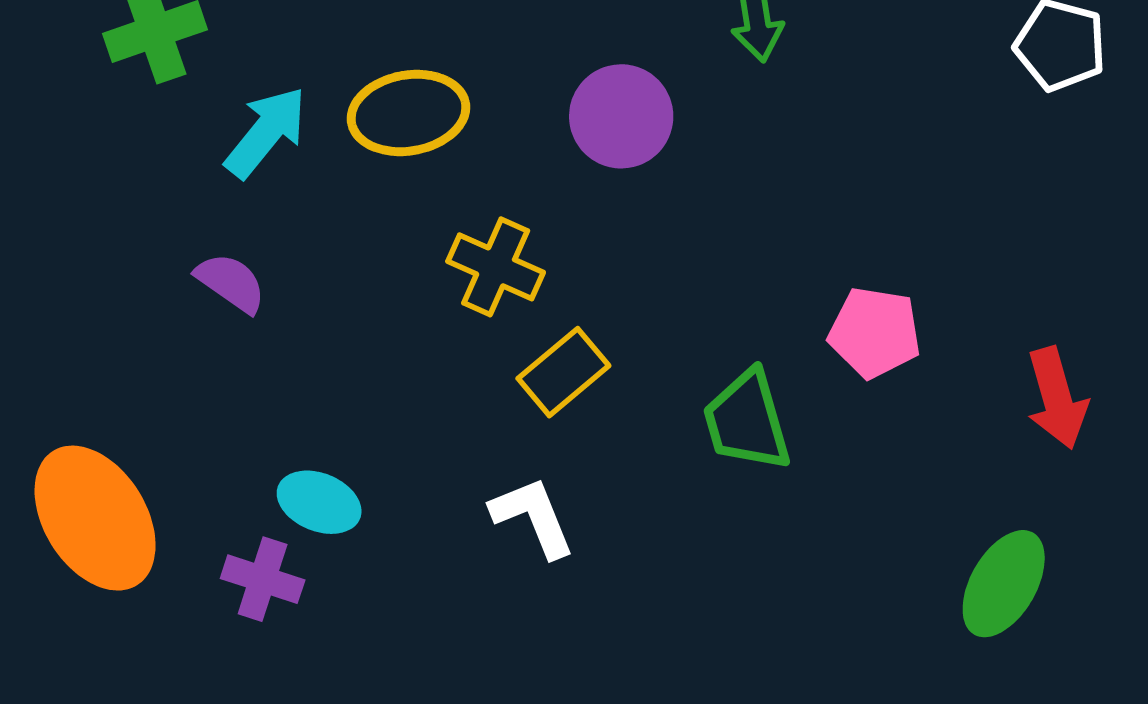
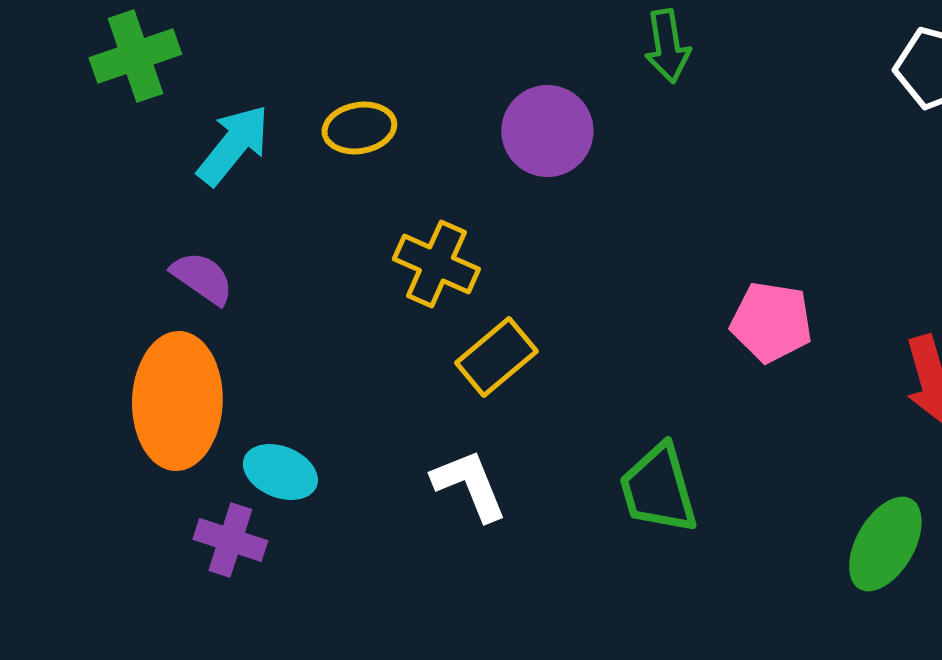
yellow ellipse: (408, 113) -> (359, 128), size x0.7
green trapezoid: (747, 421) -> (658, 489), moved
orange ellipse: (95, 518) -> (177, 401), moved, turned 34

